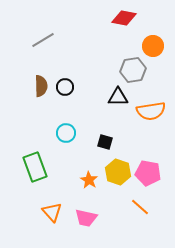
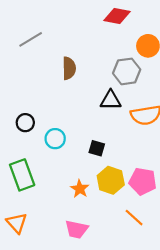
brown semicircle: (41, 86) -> (69, 68), moved
black circle: (65, 87) -> (25, 123), moved
orange triangle: (52, 212) -> (17, 223), moved

